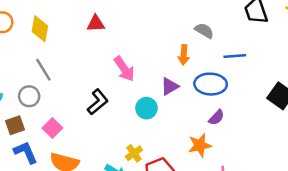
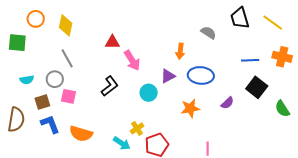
red triangle: (96, 24) -> (112, 42), moved
gray semicircle: (204, 31) -> (209, 33), moved
blue line: (235, 56) -> (250, 60), moved
purple semicircle: (216, 117) -> (227, 103), moved
pink square: (52, 128) -> (68, 96), moved, turned -35
orange star: (200, 145) -> (190, 108), moved

